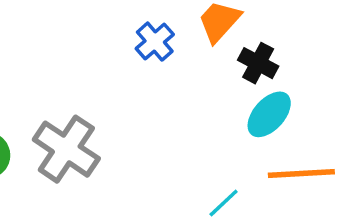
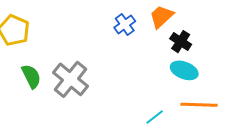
cyan ellipse: (269, 114) -> (184, 70), turned 64

